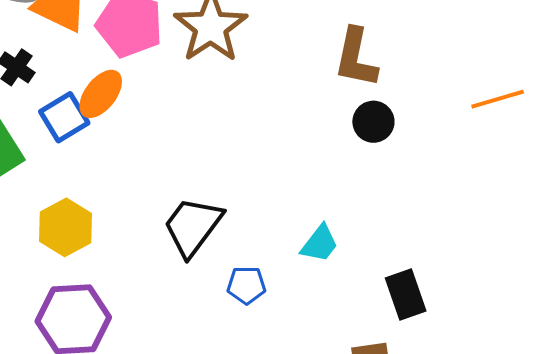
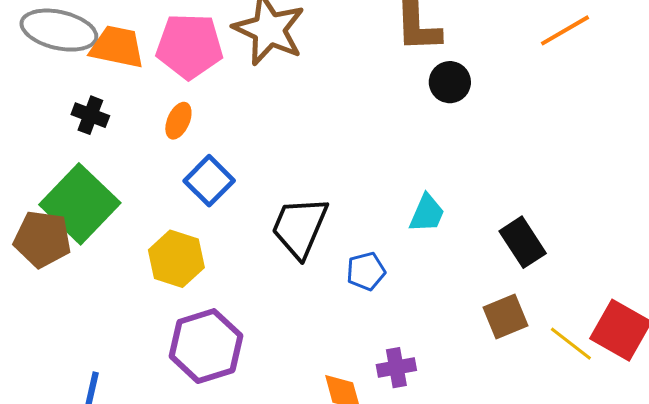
orange ellipse: (101, 94) -> (178, 121), size x0.7
blue square: (64, 117) -> (209, 181), moved

